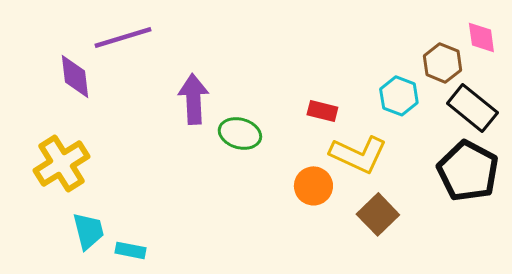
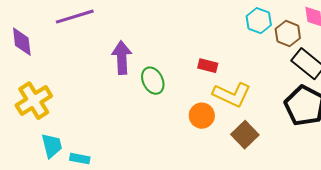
purple diamond: (75, 76) -> (22, 42), moved
cyan hexagon: (399, 96) -> (259, 21), moved
green ellipse: (240, 133) -> (153, 81), turned 48

